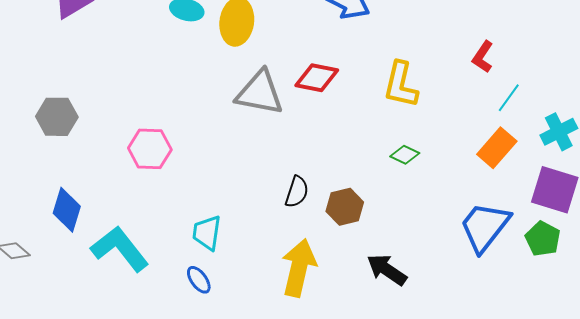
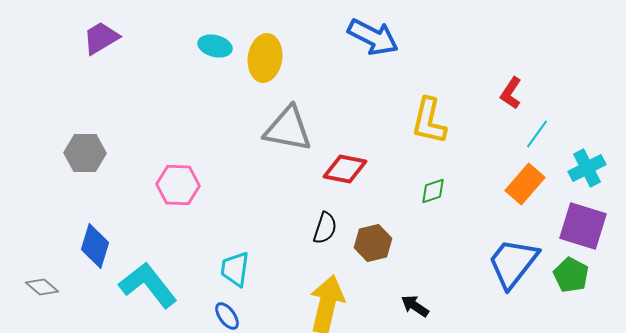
red diamond: (317, 78) -> (345, 169), moved
green diamond: (405, 155) -> (433, 191), turned -44
black arrow: (387, 270) -> (415, 306), size x0.7

